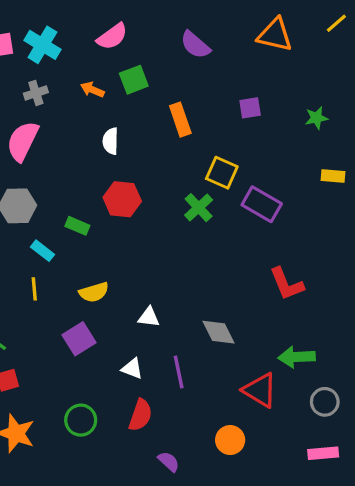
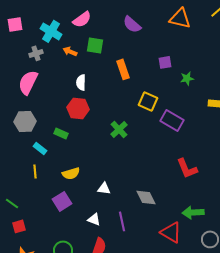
cyan cross: (42, 45) -> (51, 31), moved
green square: (134, 80) -> (95, 45), turned 30
green star: (316, 118) -> (187, 78), moved
red hexagon: (122, 199) -> (78, 108), moved
green cross: (199, 208) -> (119, 129), moved

